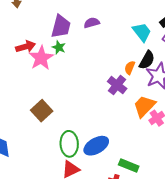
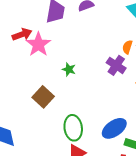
green star: (59, 47) -> (69, 69), moved
blue ellipse: (96, 146) -> (114, 128), moved

